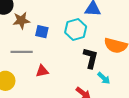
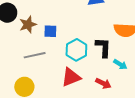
cyan hexagon: (76, 30) -> (76, 50), moved
red triangle: (42, 71) -> (71, 77), moved, size x1.5

